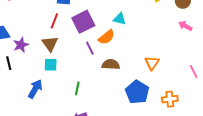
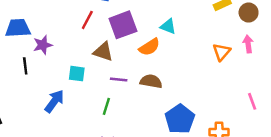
pink arrow: (185, 26) -> (248, 44), turned 48
brown triangle: (50, 44) -> (103, 52), moved, turned -42
purple line: (90, 48) -> (119, 79), moved, turned -64
orange triangle: (152, 63) -> (222, 52), moved

